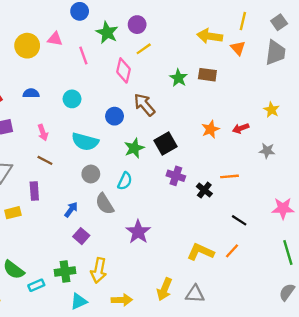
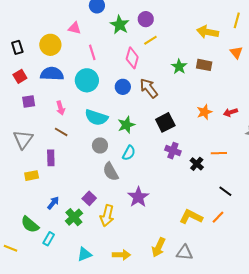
yellow circle: (27, 46) -> (50, 45), moved
orange triangle: (238, 48) -> (236, 52), moved
pink line: (83, 55) -> (92, 52), moved
blue semicircle: (31, 93) -> (52, 74), size x1.6
cyan circle: (72, 99) -> (87, 80), size x1.5
blue circle: (115, 116) -> (123, 87), moved
green star: (134, 148) -> (126, 125), moved
blue arrow: (71, 210) -> (53, 203), moved
yellow arrow: (99, 270) -> (107, 216), moved
green cross: (65, 272) -> (74, 217), moved, turned -36
cyan rectangle: (36, 285) -> (49, 239), turned -40

